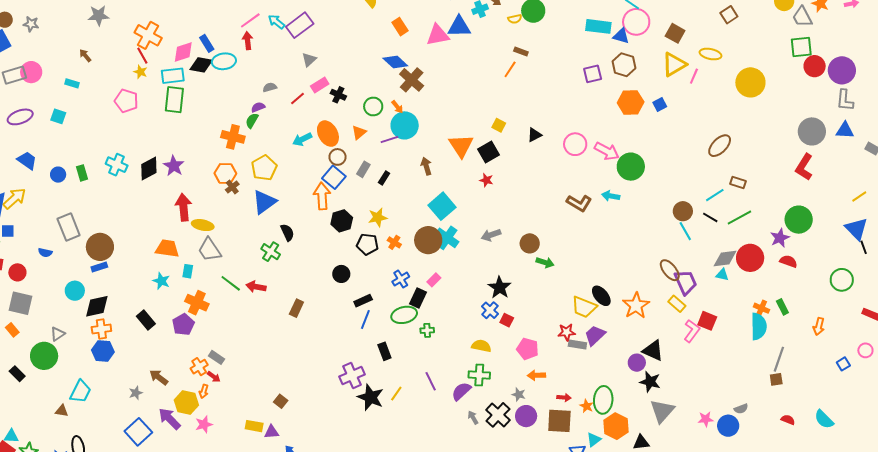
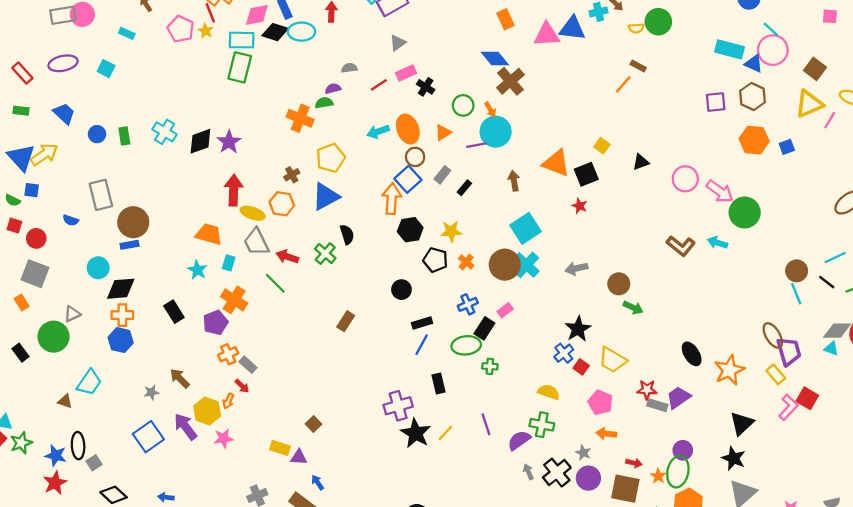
pink pentagon: (126, 101) -> (181, 29), moved
green semicircle: (252, 121) -> (324, 103), turned 42
orange triangle: (461, 146) -> (556, 163), turned -44
orange hexagon: (225, 173) -> (282, 204), moved
red arrow: (256, 287) -> (287, 257), moved
yellow trapezoid: (584, 307) -> (612, 360), moved
black triangle: (653, 350) -> (742, 423), turned 45
purple circle: (637, 363) -> (683, 450), moved
orange cross: (199, 367) -> (228, 354), moved

